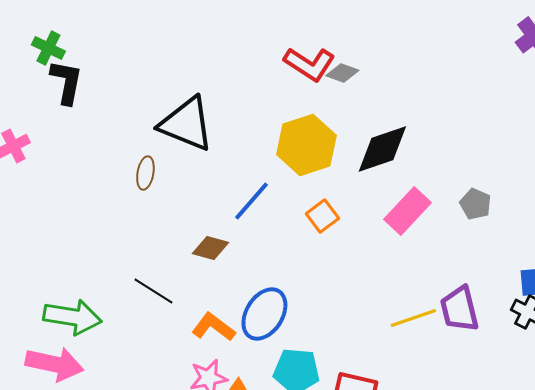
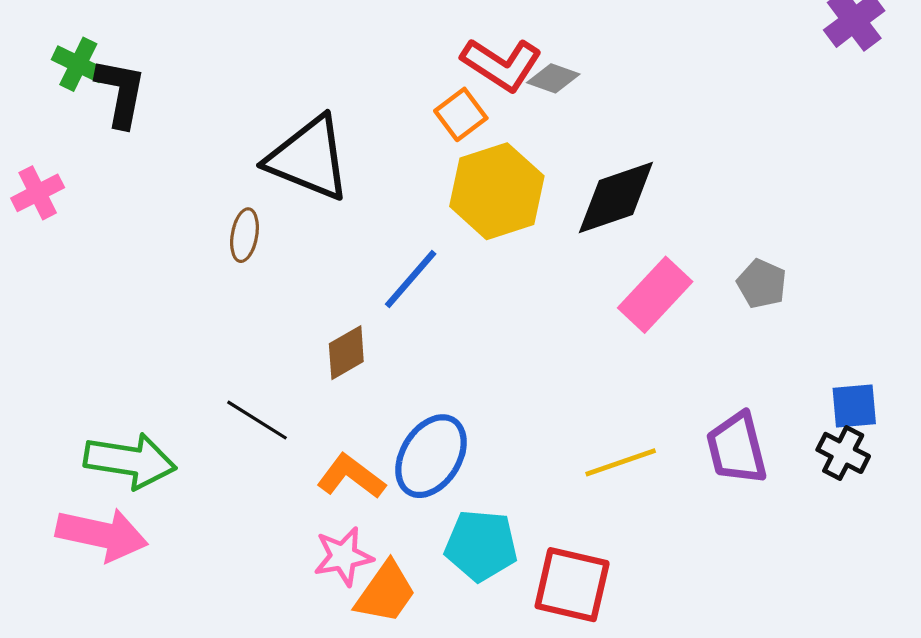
green cross: (48, 48) -> (78, 64), moved
orange square: (322, 216) -> (461, 114), moved
brown diamond: (210, 248) -> (346, 353), turned -45
yellow line: (413, 318) -> (621, 462), moved

